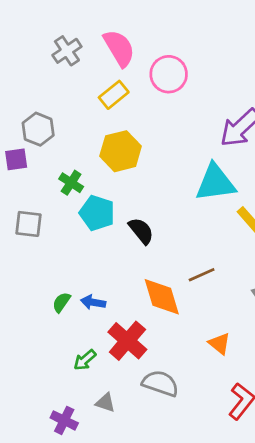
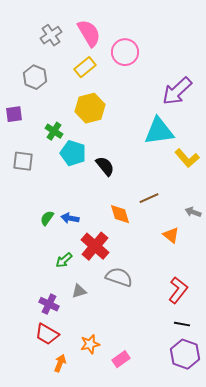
gray hexagon: (38, 129) -> (35, 77), moved
orange diamond: (162, 297) -> (120, 214), size x0.7
orange triangle: (219, 343) -> (171, 235), moved
gray triangle: (105, 403) -> (79, 291), turned -35

